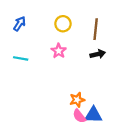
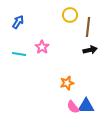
yellow circle: (63, 24) -> (70, 15), moved
pink star: (59, 51) -> (42, 47), moved
orange star: (77, 100) -> (67, 83), moved

